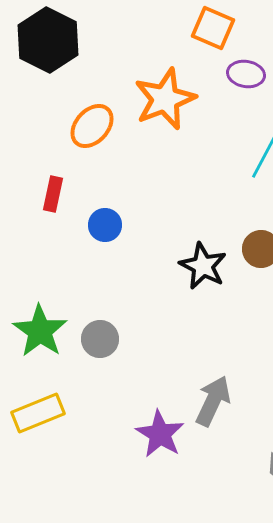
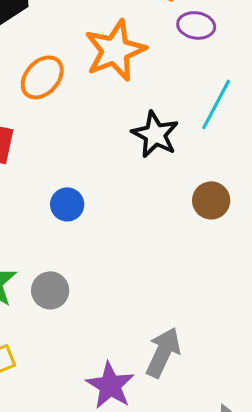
blue circle: (105, 225) -> (67, 204), moved
black star: (203, 266) -> (155, 134), moved

